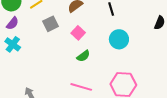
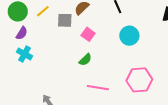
gray square: (51, 24) -> (65, 20), moved, turned 35
green semicircle: (83, 56) -> (85, 60), moved

